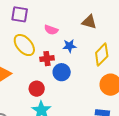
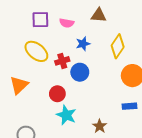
purple square: (20, 14) -> (40, 20), moved
pink semicircle: (51, 30) -> (67, 23), moved

